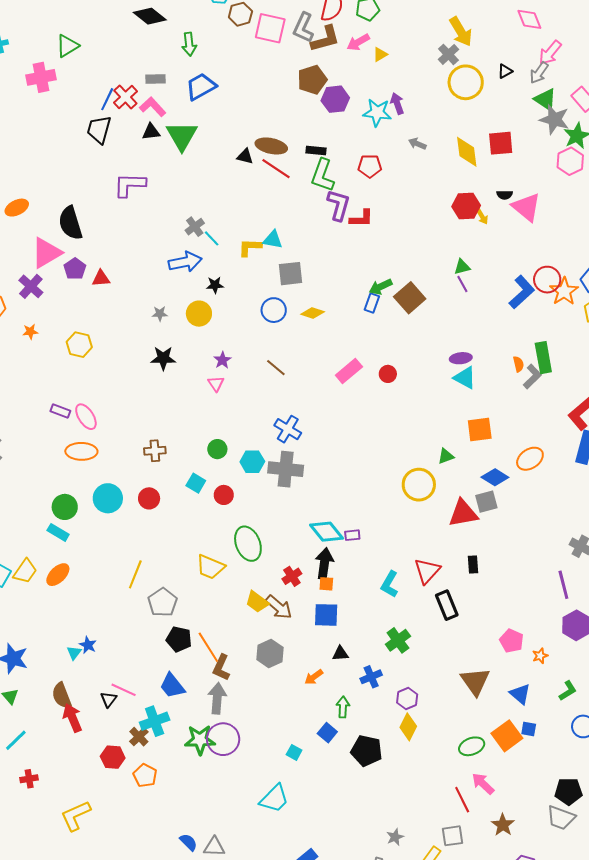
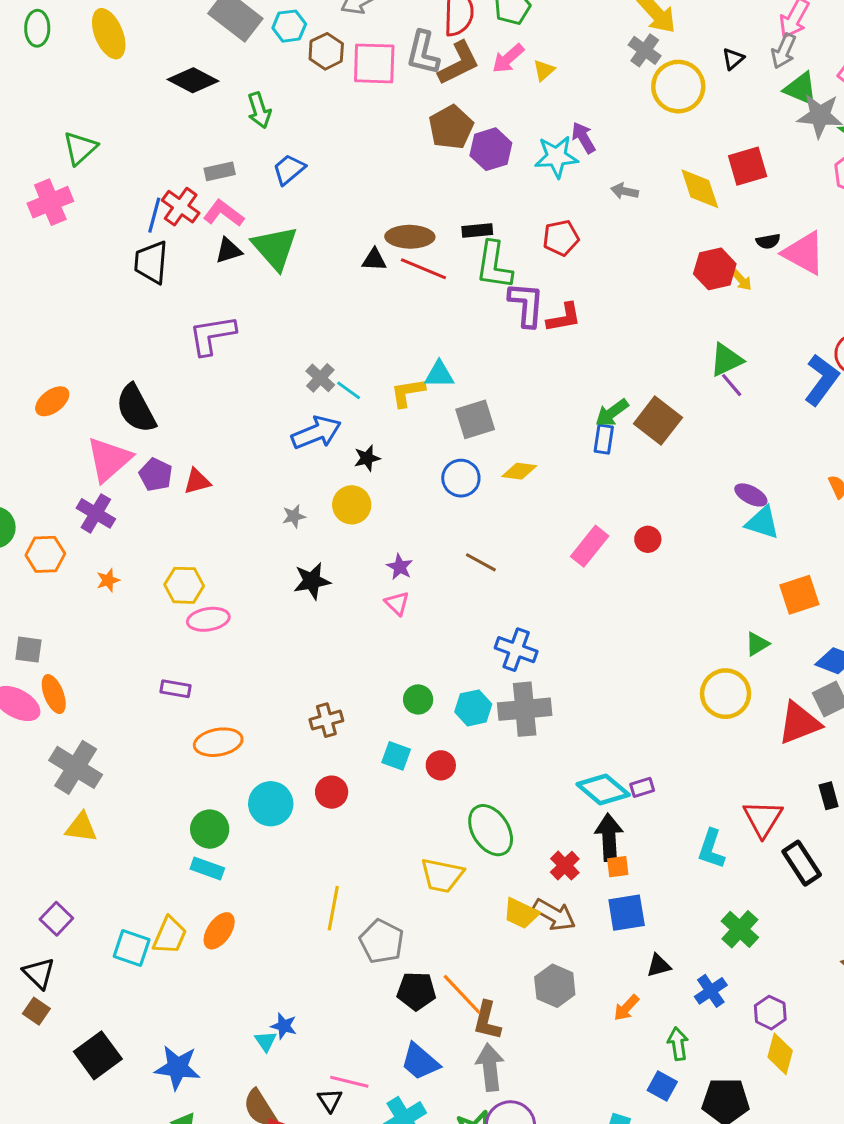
blue trapezoid: (201, 87) -> (289, 169), size x0.7
green triangle: (462, 267) -> (726, 360), size x1.4
purple ellipse: (461, 358) -> (751, 495), turned 45
pink ellipse: (86, 417) -> (208, 619), moved, turned -56

